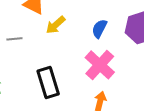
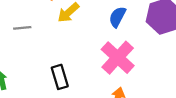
black rectangle: (48, 82) -> (60, 77), size x0.7

